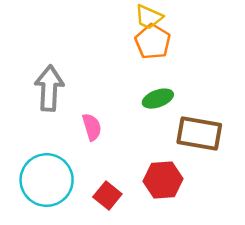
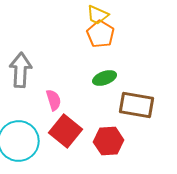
red square: (107, 196) -> (66, 131), moved, size x1.5

